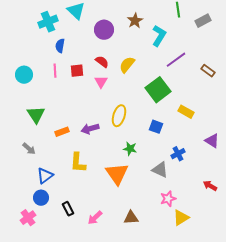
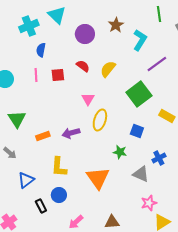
pink triangle: (101, 82) -> (88, 99), moved
green star: (130, 149) -> (120, 152), moved
blue circle: (41, 198) -> (59, 195), moved
black rectangle: (68, 209) -> (41, 206), moved

